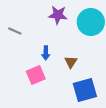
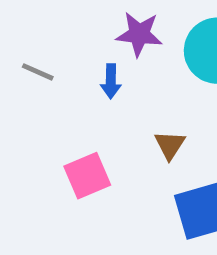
blue arrow: (46, 53) -> (111, 81), moved

